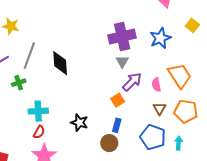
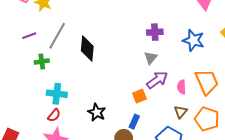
purple cross: (122, 37) -> (155, 32), size x0.6
blue star: (160, 38) -> (193, 40), turned 30

